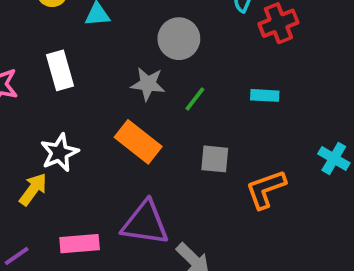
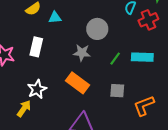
white rectangle: (60, 70) -> (36, 47), turned 30
cyan rectangle: (265, 95) -> (142, 57), size x1.5
green line: (195, 99) -> (115, 59), moved

